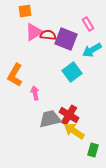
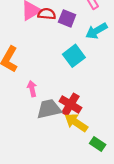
purple square: (66, 39) -> (67, 18), size x0.7
pink arrow: (35, 93) -> (32, 89), moved
green rectangle: (93, 150) -> (98, 144), turned -72

